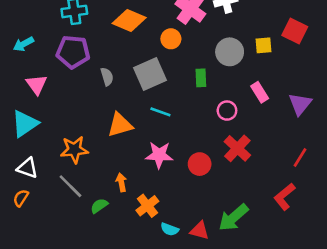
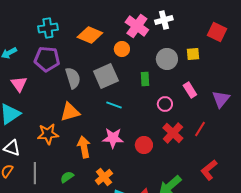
red square: (295, 31) -> (217, 32), moved
gray semicircle: (107, 77) -> (73, 78), size x1.5
orange triangle: (120, 125) -> (70, 112), moved
red line: (300, 158) -> (200, 129), moved
orange arrow: (121, 182) -> (84, 147), moved, size x1.5
gray line: (70, 186) -> (35, 173), moved, turned 45

